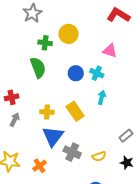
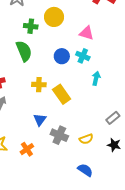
pink triangle: (110, 51) -> (87, 33), moved
cyan arrow: (102, 97) -> (96, 78), moved
yellow cross: (47, 112) -> (39, 85), moved
blue triangle: (53, 136) -> (40, 120), size x0.6

